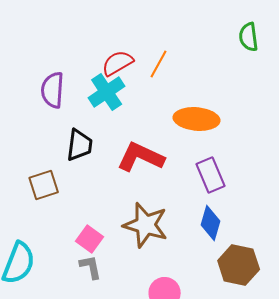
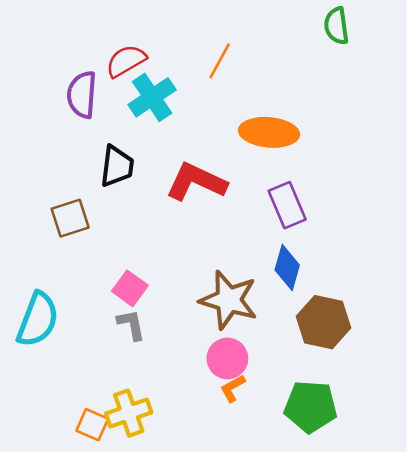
red semicircle: (118, 63) -> (126, 61), moved
brown star: (146, 225) -> (229, 300), moved

